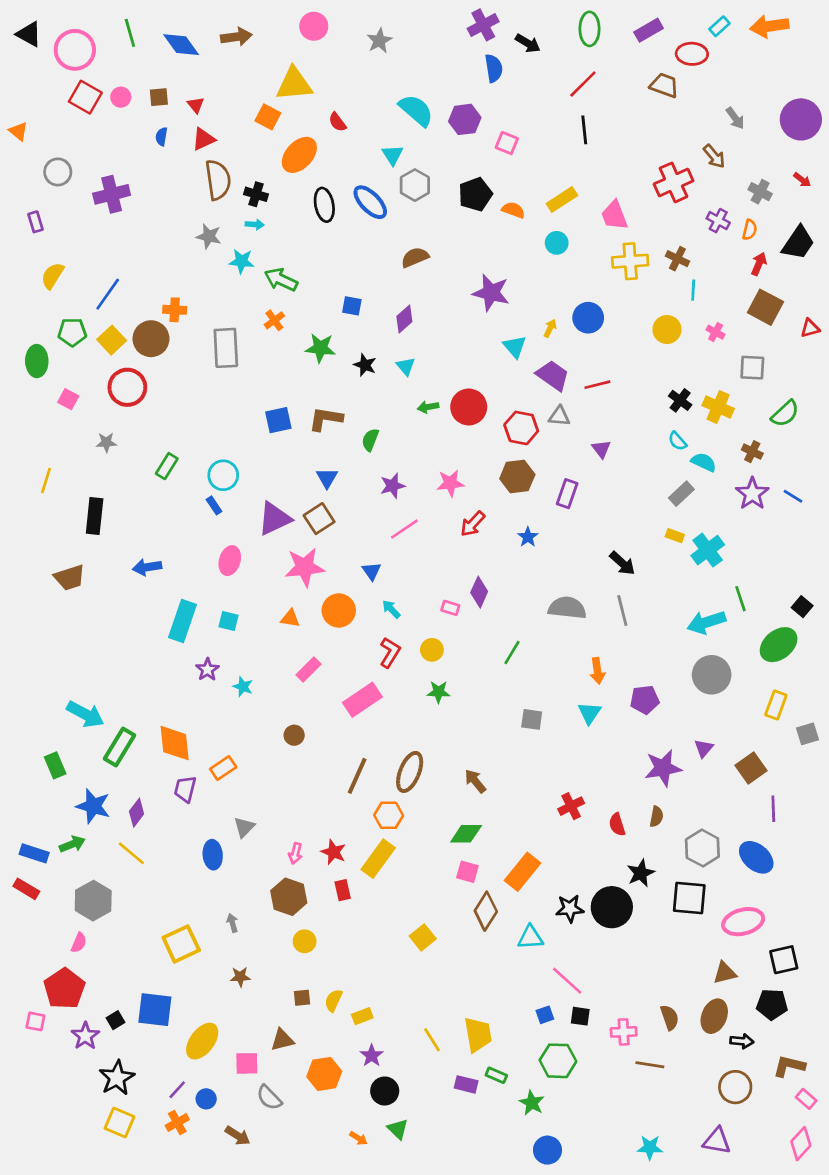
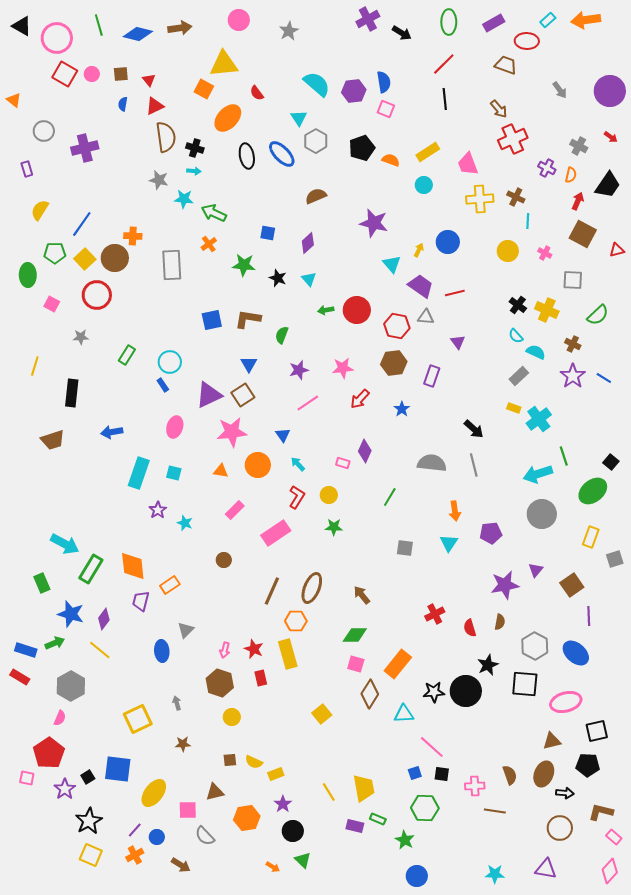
blue diamond: (181, 45) -> (138, 34), turned -40
blue semicircle: (494, 68) -> (384, 82), moved
brown arrow: (714, 156) -> (499, 109), moved
yellow rectangle: (378, 859) -> (288, 654), turned -52
yellow semicircle: (333, 1000) -> (254, 762), turned -90

